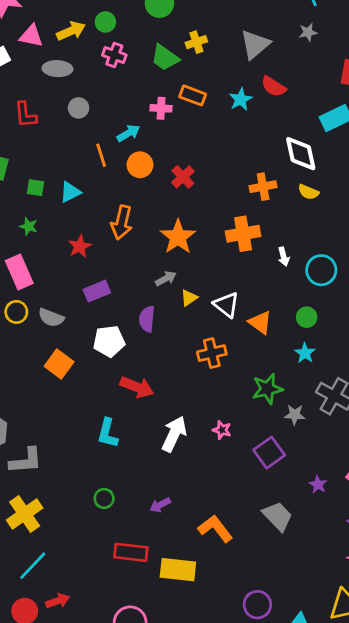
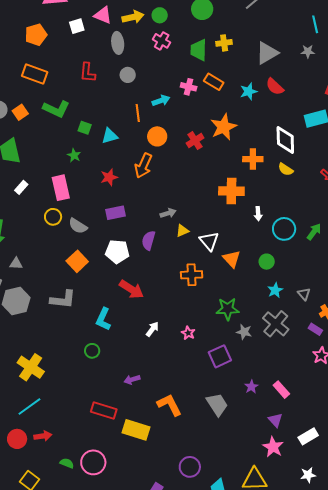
green trapezoid: (165, 58) -> (199, 50), turned 45
gray ellipse: (57, 69) -> (118, 43), turned 70
orange circle: (140, 165) -> (157, 136), moved
orange star: (178, 237) -> (224, 127), moved
cyan star: (305, 353) -> (275, 290), moved
white arrow: (174, 434) -> (152, 329), size x0.6
gray L-shape: (26, 461) -> (63, 299), moved
green circle: (104, 498) -> (92, 351), moved
yellow cross: (25, 514) -> (31, 367), turned -32

